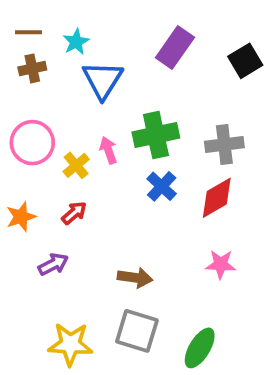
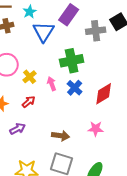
purple rectangle: (175, 48) -> (69, 15), moved
gray cross: (224, 145) -> (96, 31), moved
pink arrow: (108, 150) -> (52, 84), moved
pink star: (221, 264) -> (96, 129), moved

